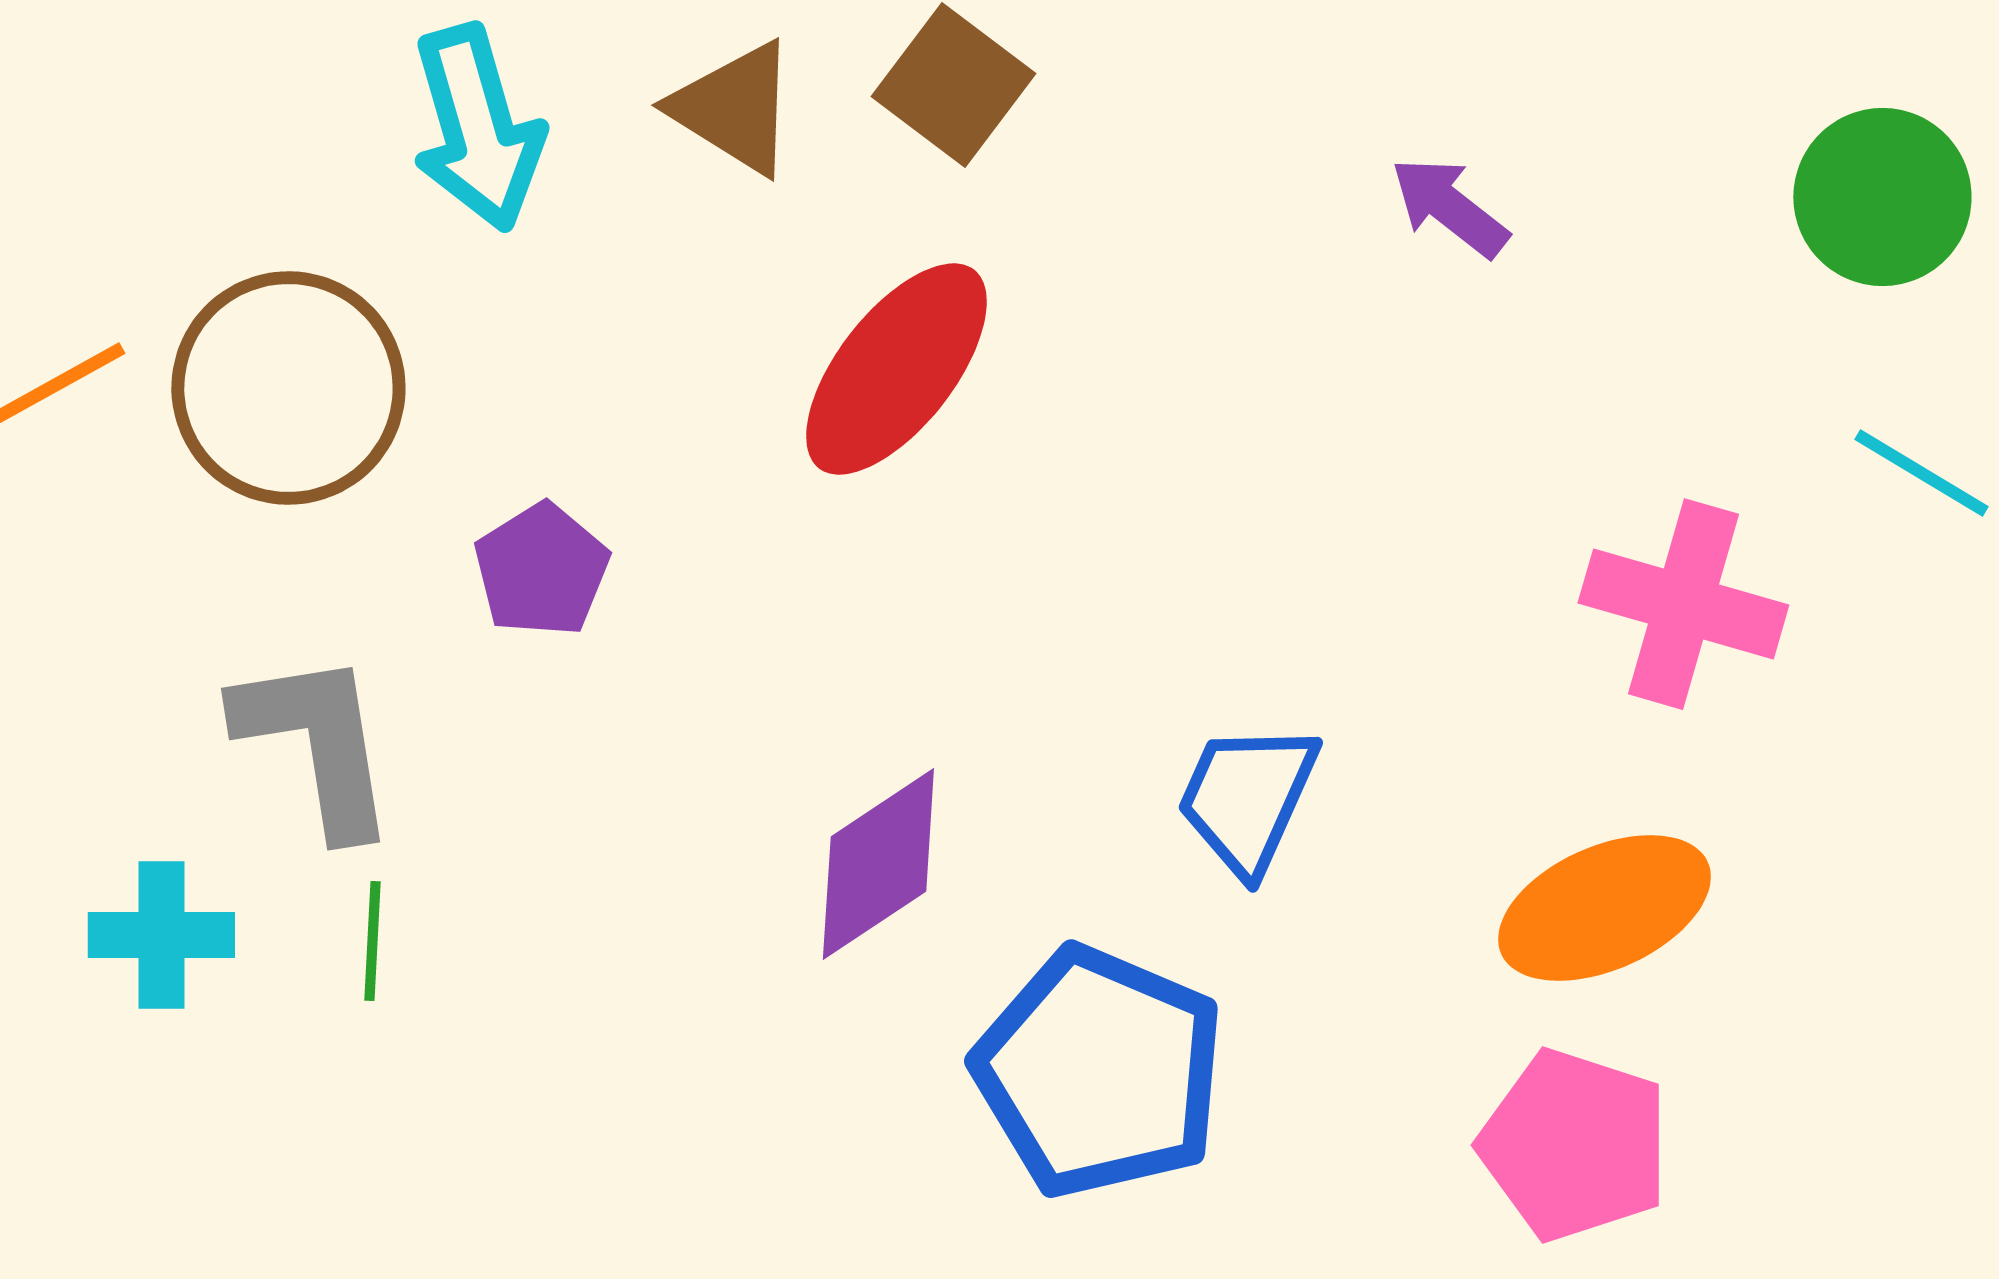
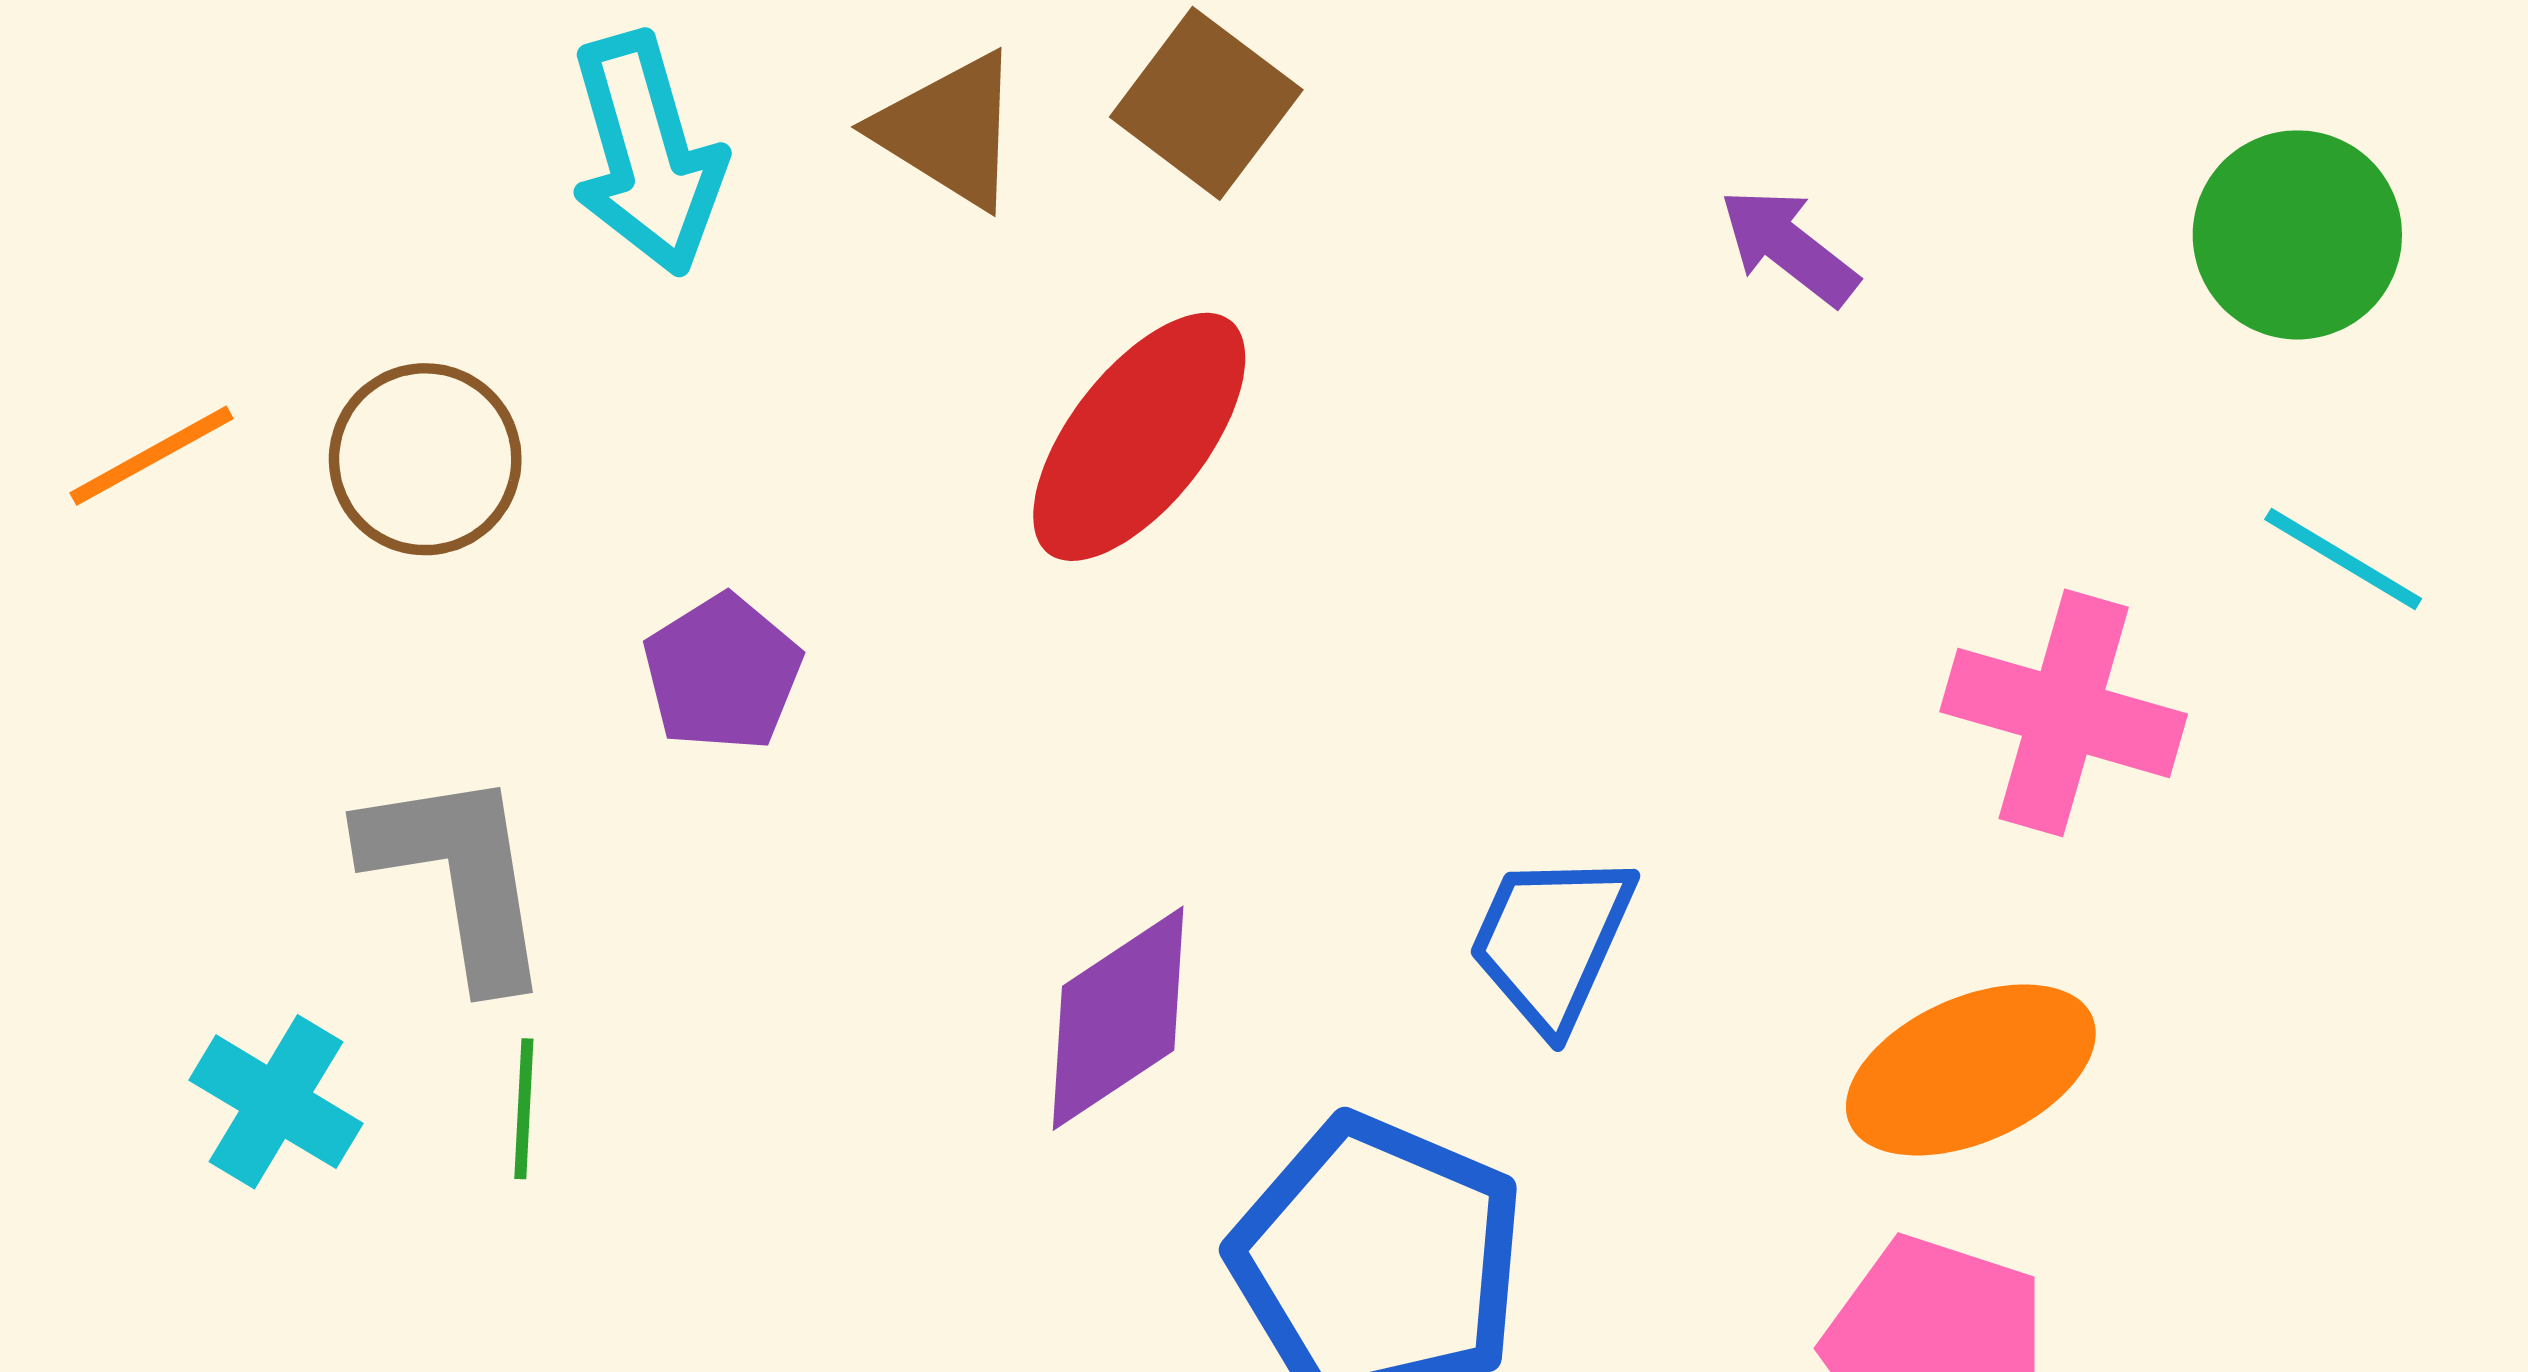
brown circle: (288, 388) -> (425, 459), size x0.7
cyan cross: (161, 935) -> (276, 1102), turned 31

